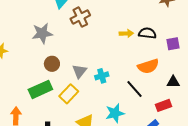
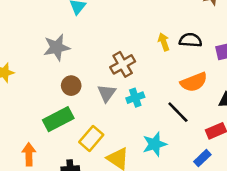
brown cross: (80, 17) -> (123, 64), moved
yellow arrow: (126, 33) -> (164, 42), turned -104
yellow rectangle: (69, 94) -> (91, 138), moved

